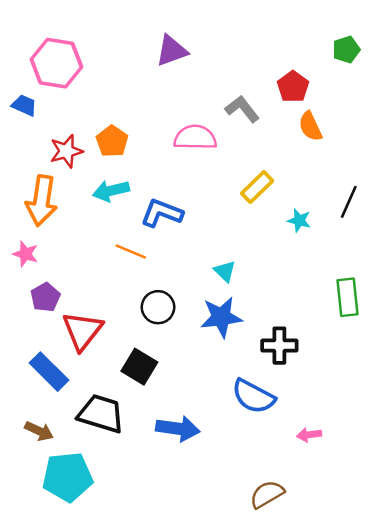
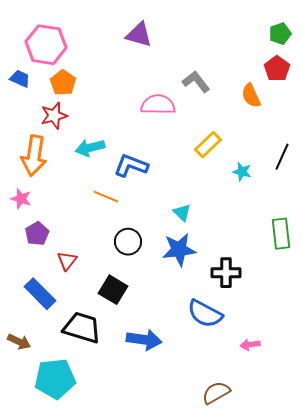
purple triangle: (172, 51) -> (139, 35), turned 36
red pentagon: (293, 87) -> (277, 69), moved
orange pentagon: (112, 141) -> (63, 83), moved
red triangle: (82, 331) -> (67, 261), size x0.6
brown arrow: (39, 431) -> (19, 342), moved

